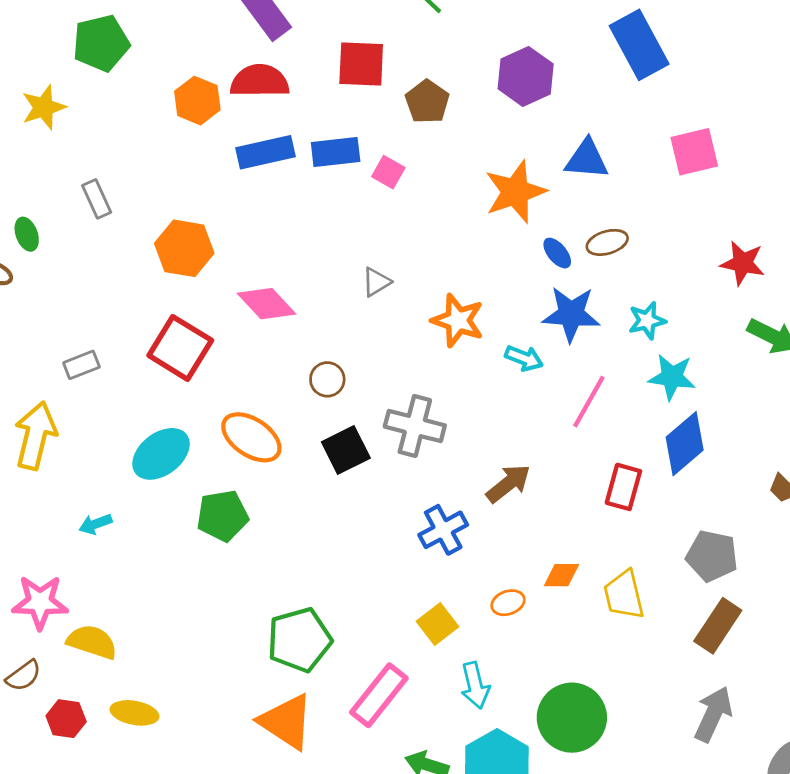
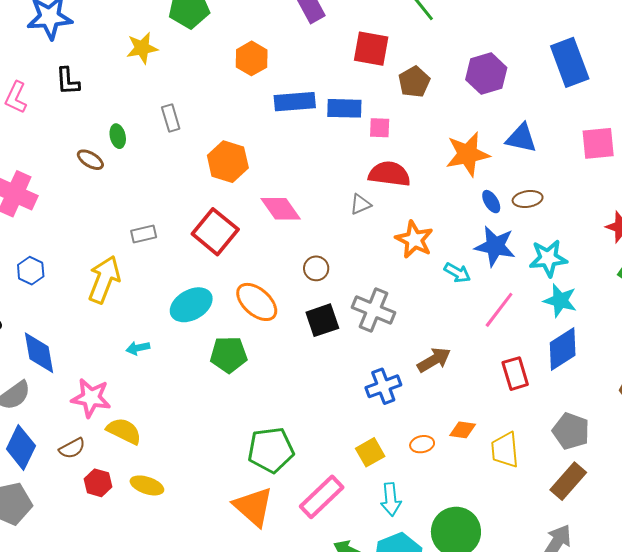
red semicircle: (260, 81) -> (389, 174), moved
pink square: (388, 172) -> (380, 128), turned -35
cyan star: (647, 321) -> (548, 258), size x1.4
red rectangle: (623, 487) -> (515, 374), turned -40

